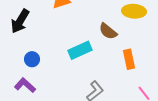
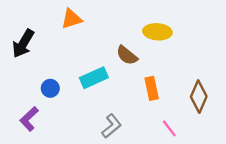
blue circle: (32, 59) -> (50, 88), moved
purple L-shape: (25, 85) -> (29, 119), turned -85

